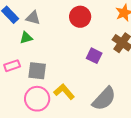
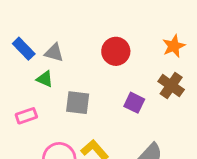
green triangle: (26, 38) -> (45, 79), turned 40
gray square: (37, 71) -> (78, 103), moved

